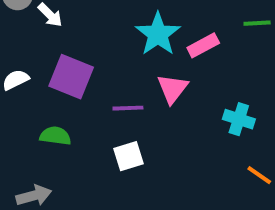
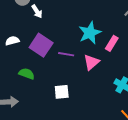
pink rectangle: (203, 45) -> (112, 43), turned -42
purple line: (128, 108) -> (66, 54), moved

